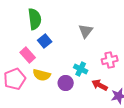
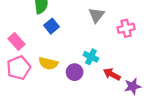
pink rectangle: (28, 55) -> (16, 41), moved
pink cross: (110, 60) -> (126, 28), moved

